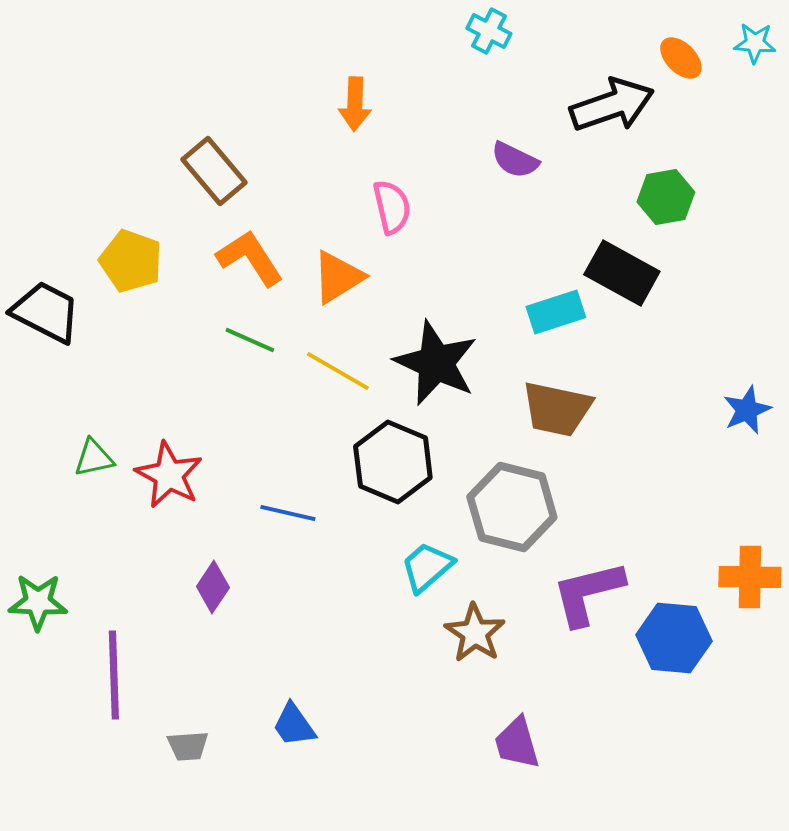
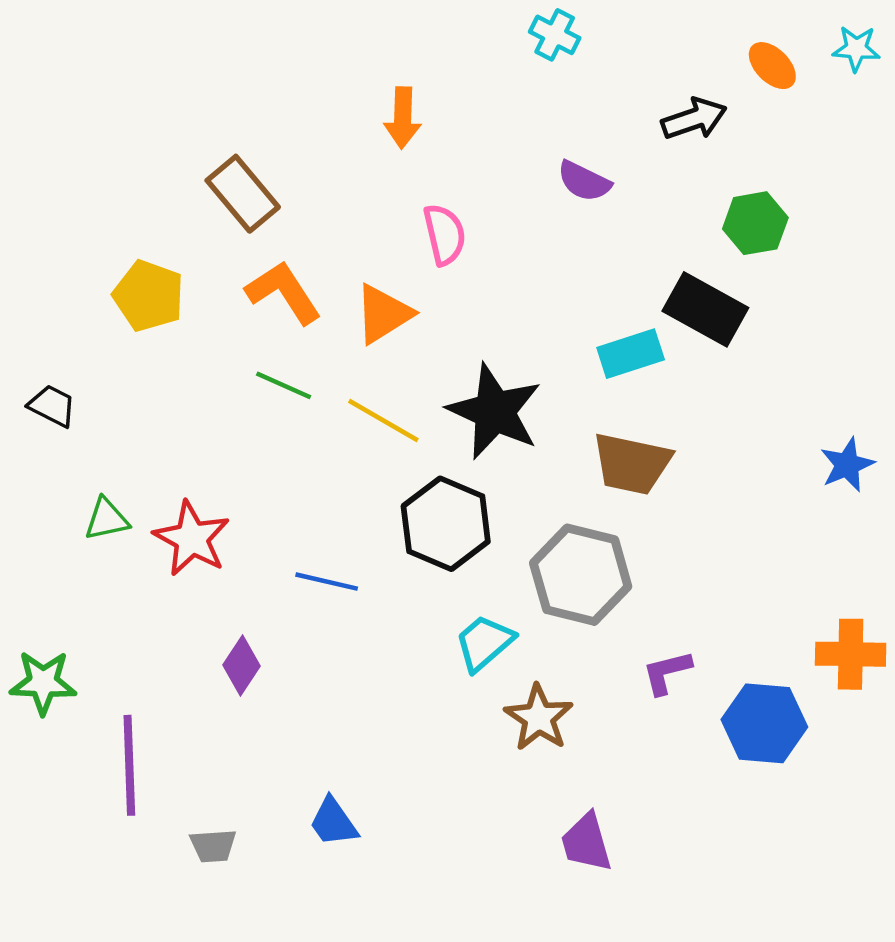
black arrow: (612, 105) -> (694, 119), size x0.7
black trapezoid: (46, 312) -> (52, 406), moved, size x0.6
purple L-shape: (588, 593) -> (667, 672), size x0.6

